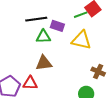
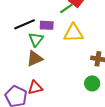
green triangle: (43, 37) -> (36, 39), turned -35
brown triangle: (44, 63) -> (35, 59), moved

